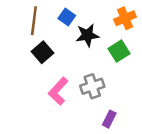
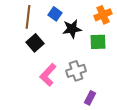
green square: (119, 51) -> (98, 42), turned 30

